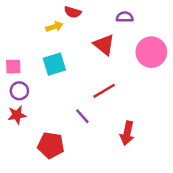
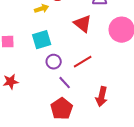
purple circle: (19, 91) -> (54, 62), moved
red pentagon: (51, 145) -> (62, 109), moved, turned 30

